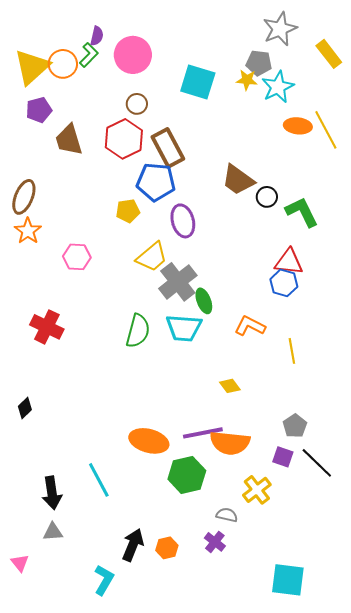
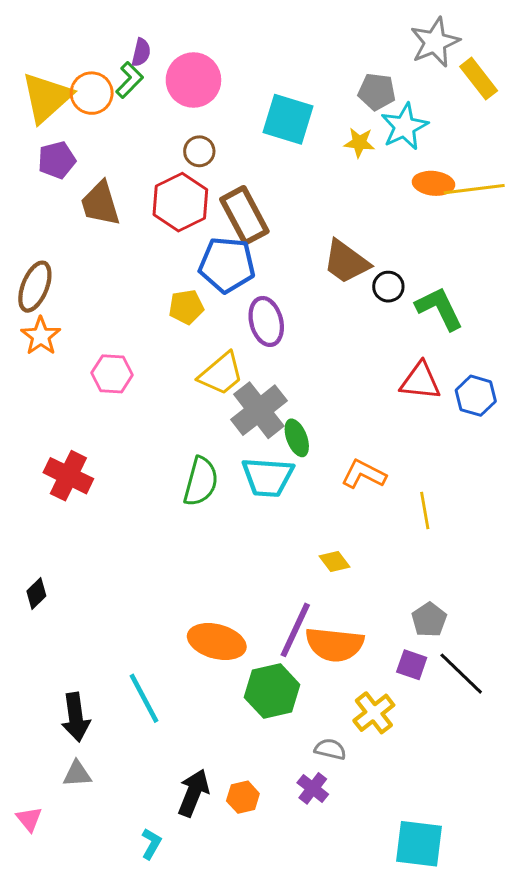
gray star: (280, 29) -> (435, 42), moved
yellow star: (247, 80) -> (359, 143), moved
yellow line: (326, 130) -> (474, 189), turned -69
blue hexagon: (284, 283) -> (476, 396), moved
purple line: (203, 433) -> (295, 630), turned -54
cyan L-shape: (104, 580) -> (151, 844), size x0.7

